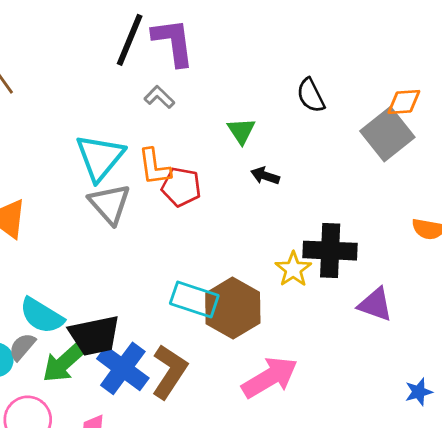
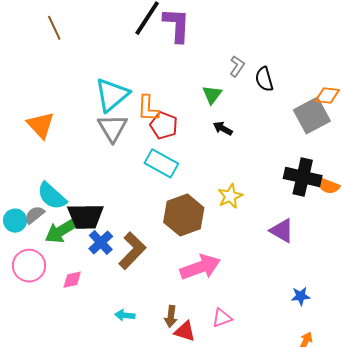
gray L-shape: (159, 97) -> (237, 66), moved, turned 70
black cross: (330, 251) -> (303, 177), moved
cyan rectangle: (194, 299) -> (161, 163), moved
blue cross: (123, 368) -> (101, 242), size x0.7

